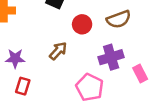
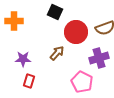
red circle: (82, 24) -> (76, 32), size x1.5

